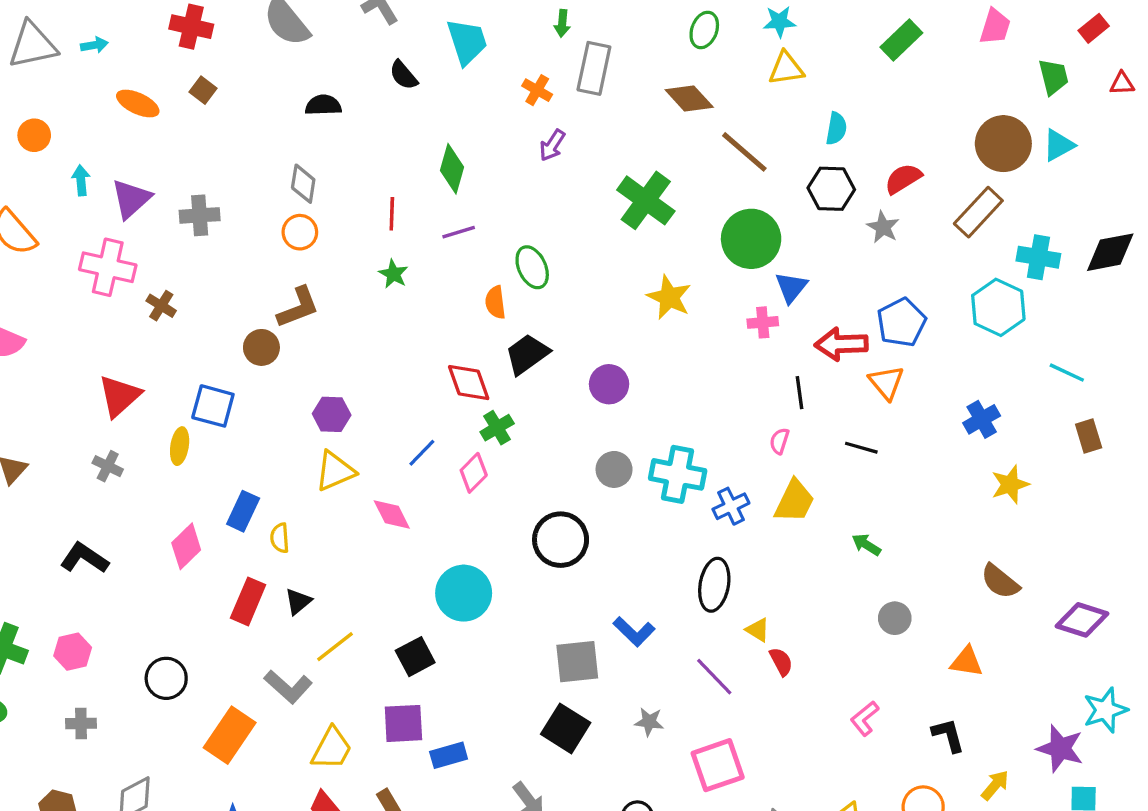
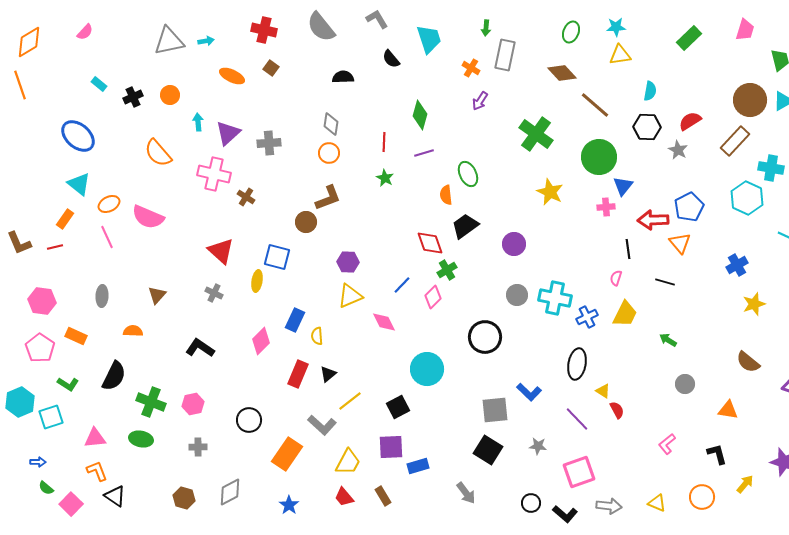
red triangle: (119, 396) -> (221, 251), turned -36

